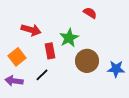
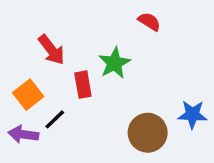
red arrow: (31, 30) -> (51, 50), turned 36
brown circle: (87, 61) -> (148, 133), moved
black line: (42, 75) -> (55, 119), moved

